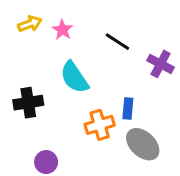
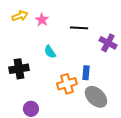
black line: (117, 42) -> (79, 28), turned -30
cyan semicircle: (74, 77) -> (50, 52), size x0.6

